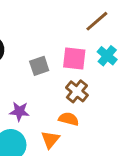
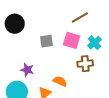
brown line: (97, 21) -> (80, 17), moved
brown cross: (77, 91) -> (85, 64), moved, turned 35

